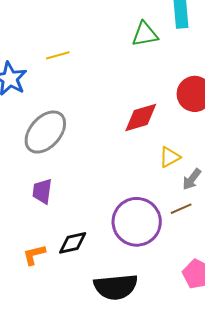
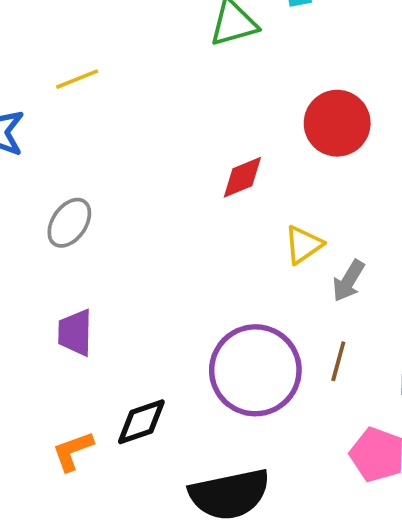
red diamond: (141, 117) -> (242, 177), size x0.7
gray ellipse: (45, 132) -> (69, 223), size x0.6
brown line: (181, 209) -> (338, 361), moved, turned -45

